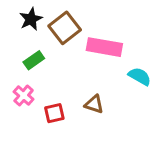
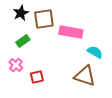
brown square: (65, 28) -> (44, 19), turned 30
brown triangle: (94, 104) -> (85, 76), moved, size x1.6

